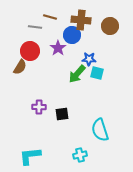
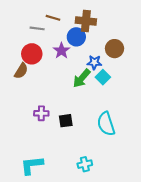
brown circle: (110, 26) -> (115, 49), moved
cyan square: (97, 73) -> (103, 77), turned 32
cyan semicircle: (100, 130) -> (106, 124), moved

